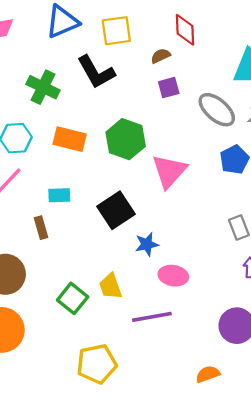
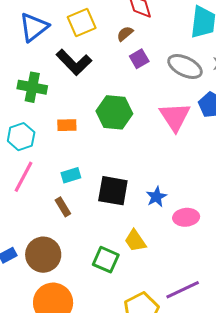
orange rectangle: (70, 139) -> (67, 125), size x0.7
pink triangle: (169, 171) -> (175, 117), moved
black square: (116, 210) -> (113, 191), moved, turned -32
purple line: (152, 317) -> (183, 290), moved

